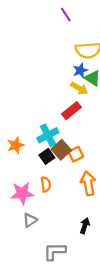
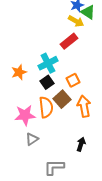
brown square: (61, 150) -> (62, 99), moved
orange semicircle: (46, 184) -> (46, 107), size x1.5

